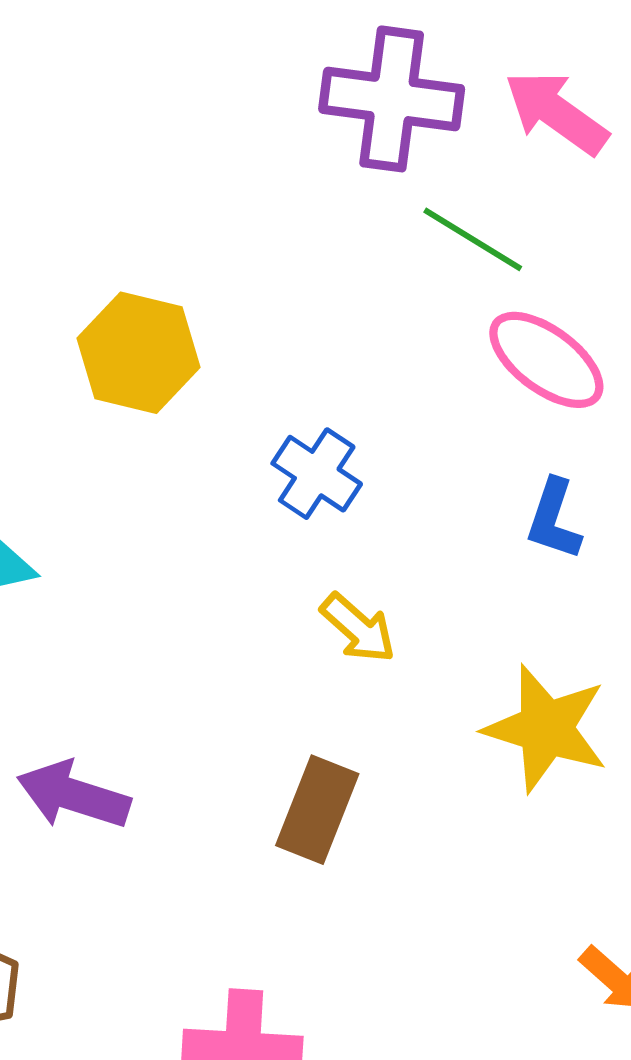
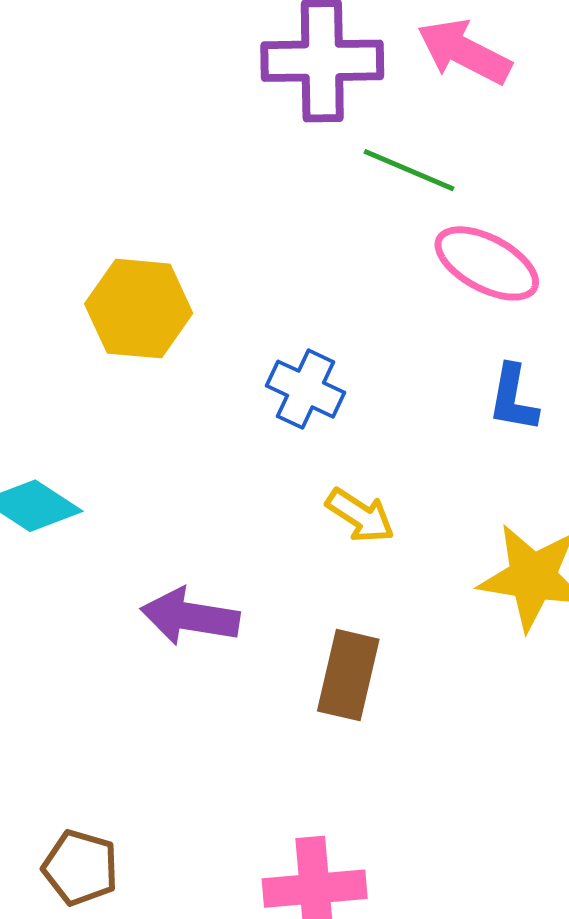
purple arrow: (73, 795) -> (190, 617), moved

